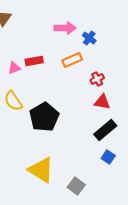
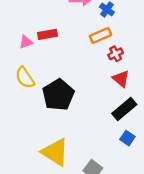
orange rectangle: (72, 60) -> (100, 35), moved
red triangle: (102, 102) -> (121, 79), turned 30

